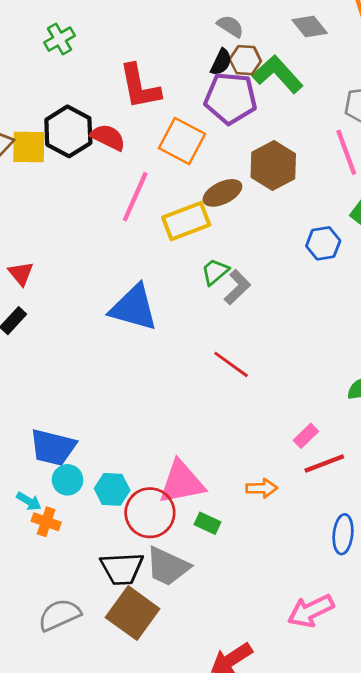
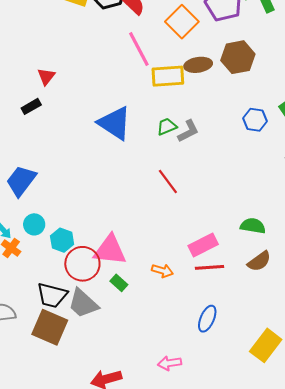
pink line: (135, 197) -> (139, 49), turned -69
green trapezoid: (215, 272) -> (167, 127), moved
pink rectangle: (306, 436) -> (203, 245), size x1.6
blue trapezoid: (53, 447) -> (21, 181), moved, turned 96
pink arrow: (311, 611) -> (170, 363), size x0.7
brown square: (133, 613) -> (50, 327), turned -30

